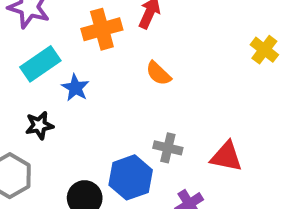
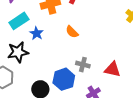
orange semicircle: (158, 73) -> (72, 32), moved
black star: (39, 125) -> (18, 52), size x1.5

